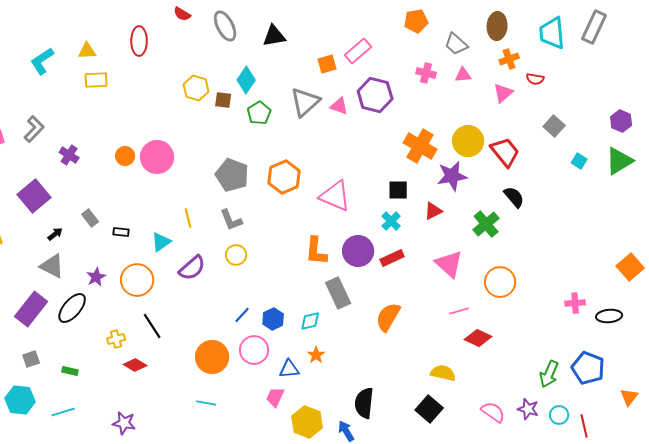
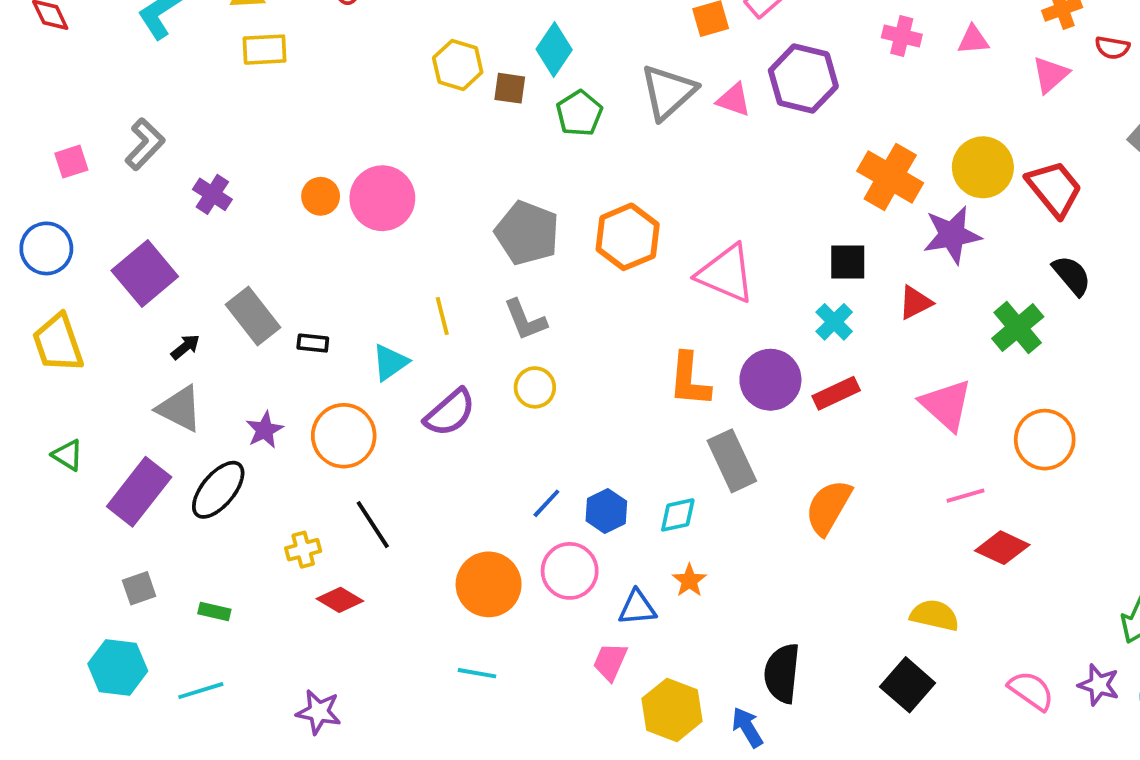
gray rectangle: (90, 218) -> (253, 316), size x1.6

